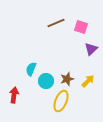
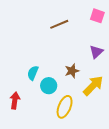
pink square: (81, 27) -> (97, 16), moved
brown star: (67, 79) -> (72, 71), moved
yellow arrow: (88, 81) -> (93, 86), size x1.5

